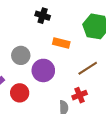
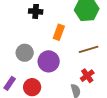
orange rectangle: (61, 43) -> (59, 32), turned -70
brown line: (88, 68) -> (89, 49), turned 30

